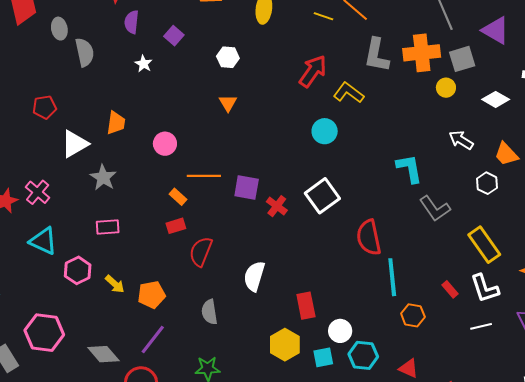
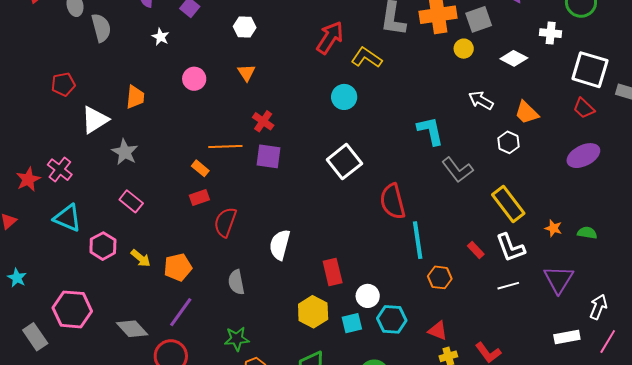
pink circle: (165, 144) -> (194, 79), moved
red cross: (277, 206) -> (263, 121), moved
pink rectangle: (108, 227) -> (131, 201), turned 45

